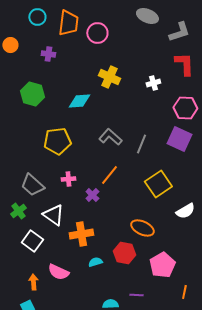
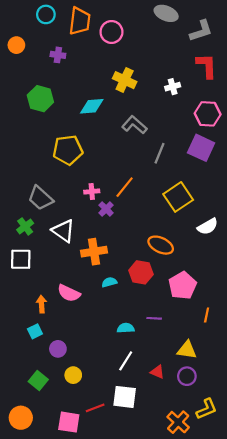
gray L-shape: (110, 137) -> (134, 125), moved
pink cross: (68, 179) -> (92, 192), moved
white square: (32, 241) -> (21, 259), moved, turned -35

